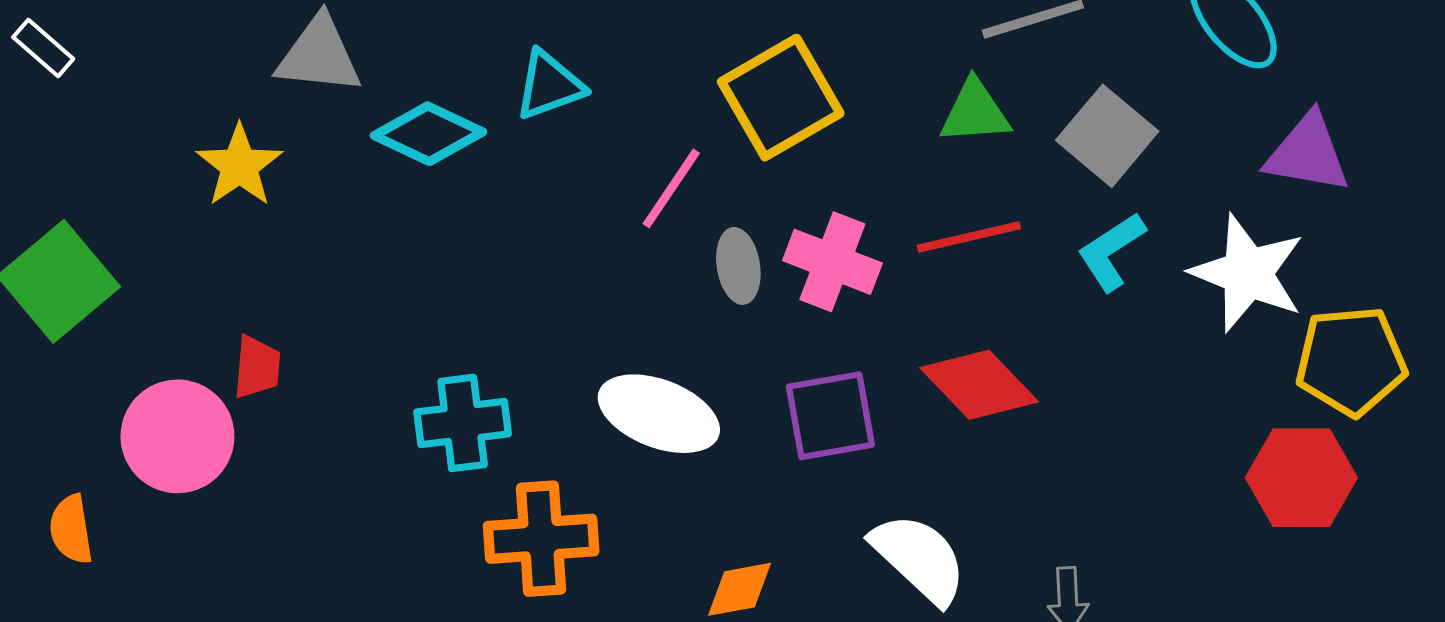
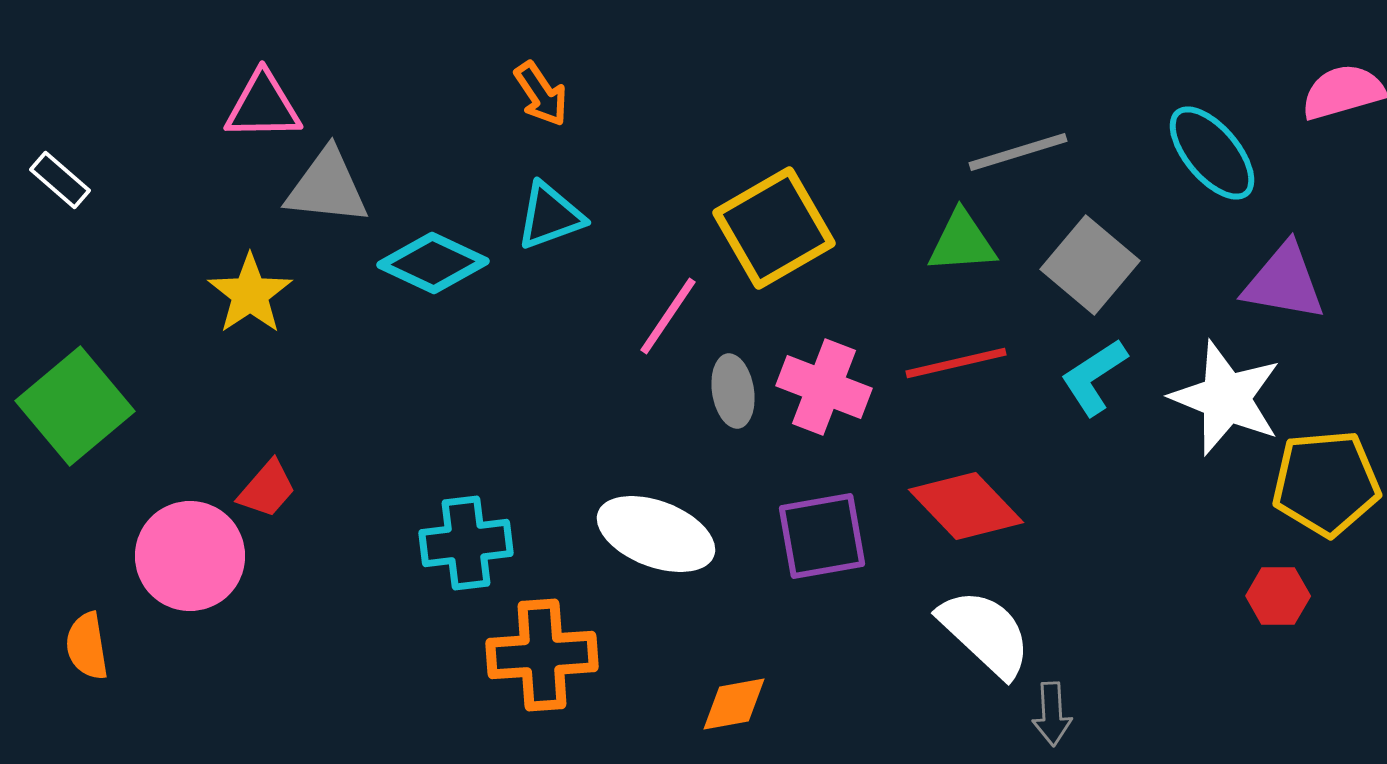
red trapezoid: (257, 367) -> (267, 489), turned 36
red hexagon: (1301, 478) -> (1278, 596), size x0.6
white semicircle: (919, 558) -> (985, 633), moved

